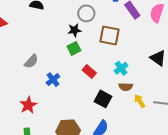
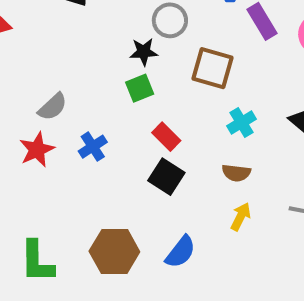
cyan cross: (121, 68) -> (242, 123), moved
black square: (103, 99) -> (166, 177), moved
yellow arrow: (140, 101) -> (241, 217), moved, turned 56
red star: (28, 105) -> (37, 150), moved

